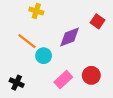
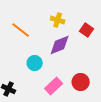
yellow cross: (36, 11) -> (58, 20), moved
orange line: (27, 41) -> (21, 30), moved

